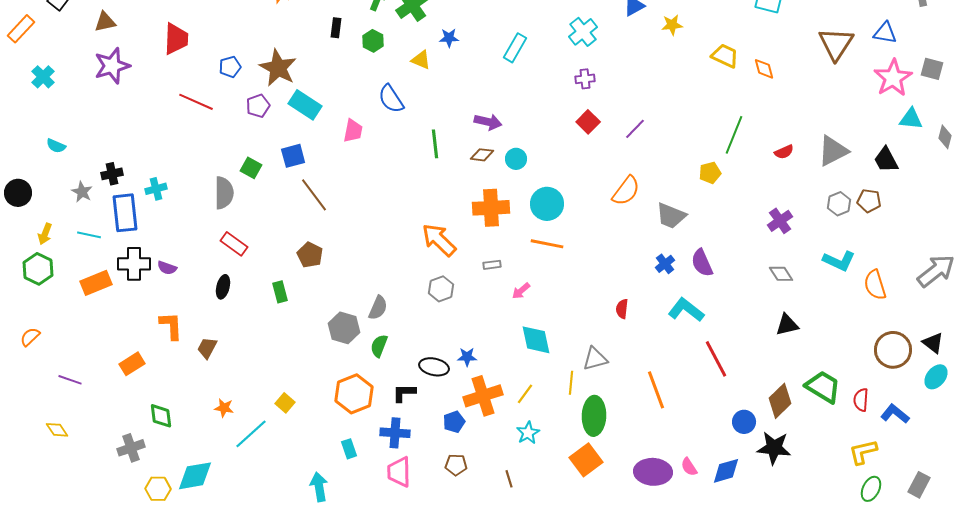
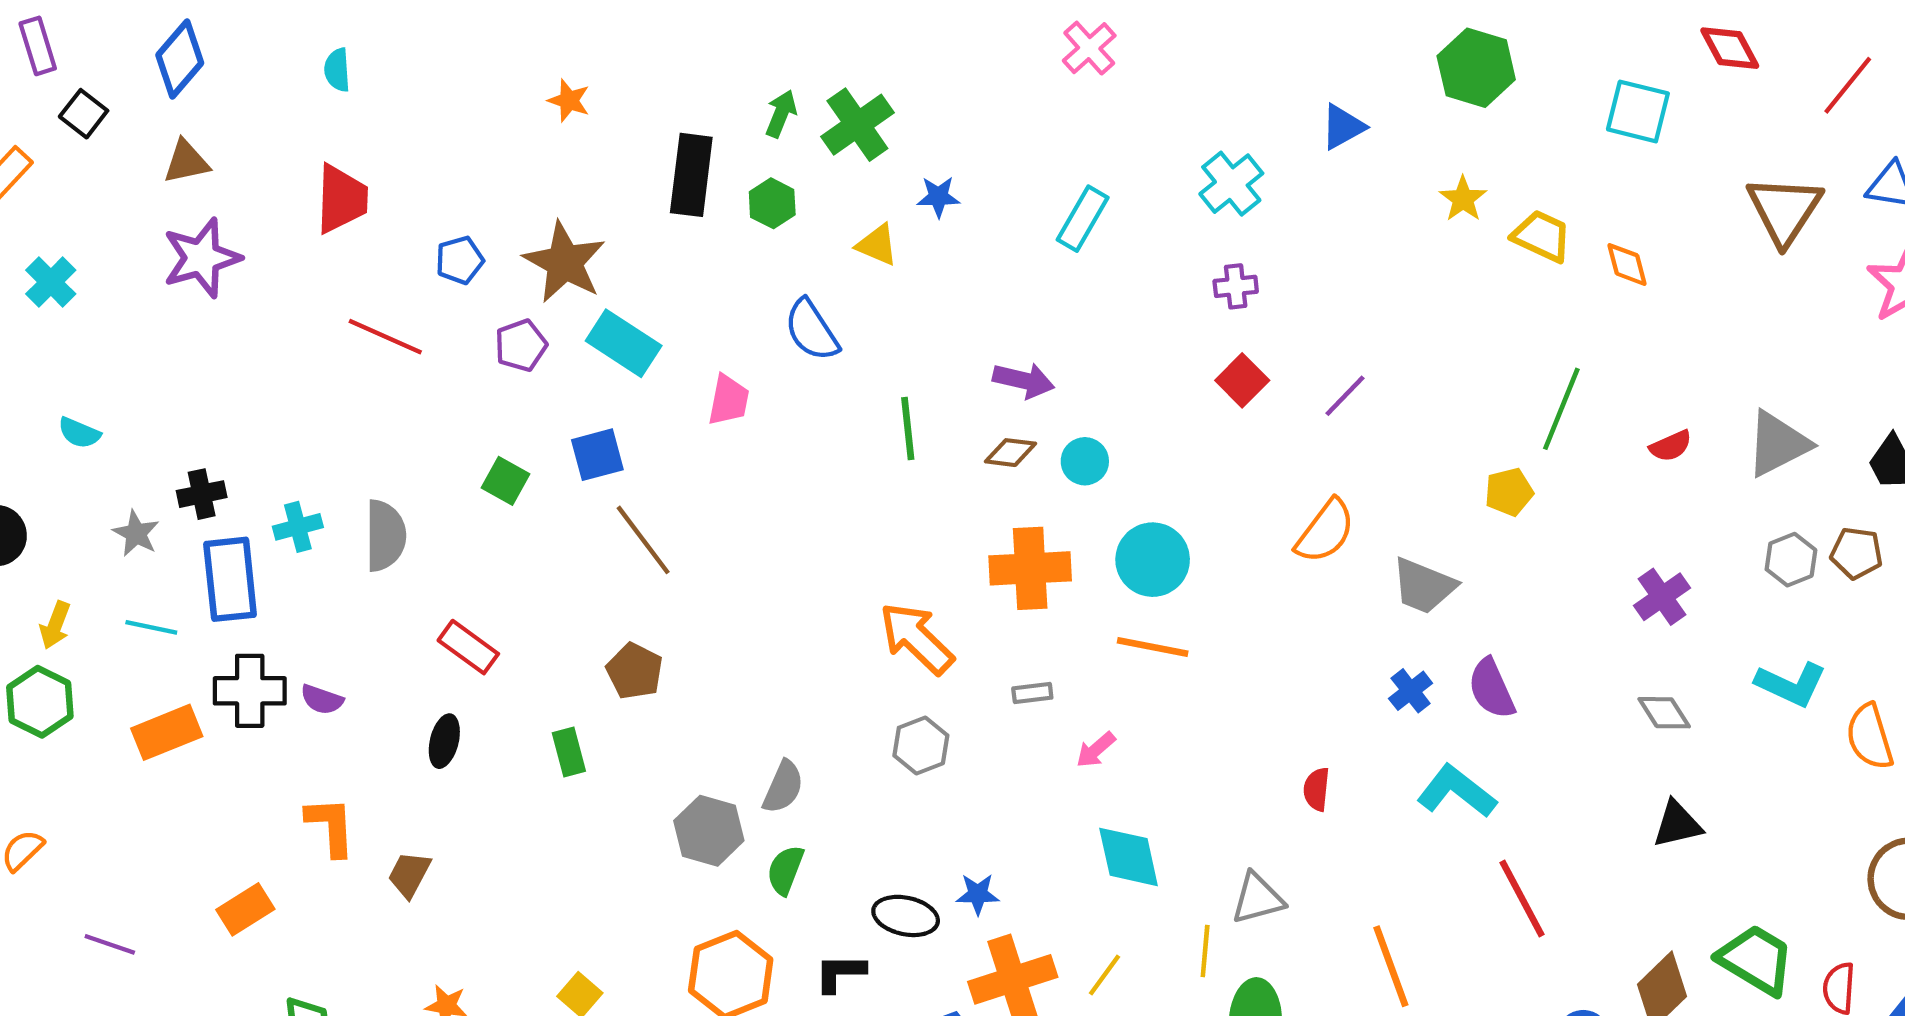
yellow star: (672, 25) -> (1463, 199), moved, turned -30
black rectangle: (336, 28) -> (691, 175), size x1.8
gray semicircle: (224, 193) -> (385, 536), moved

